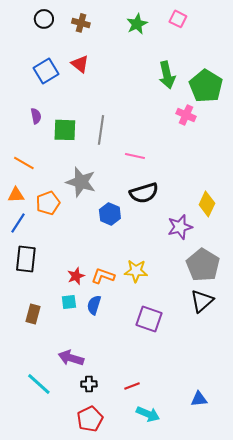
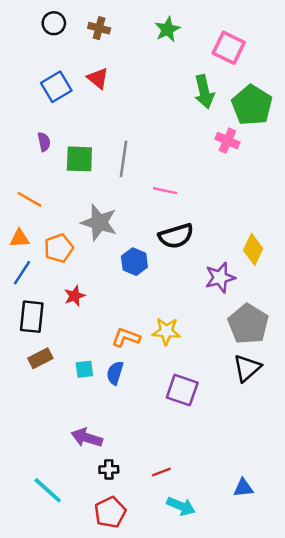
pink square: (178, 19) -> (229, 48), moved, size x1.5
red star: (76, 276) -> (75, 296), moved
brown rectangle: (33, 314) -> (40, 358), moved, turned 48
cyan line: (39, 384) -> (48, 490), moved

